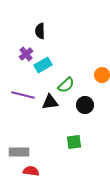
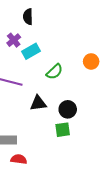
black triangle: (50, 102) -> (38, 103), moved
black circle: (85, 105) -> (68, 109), moved

